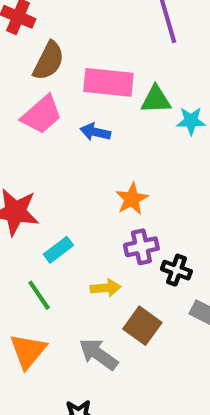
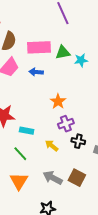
cyan rectangle: (58, 250) -> (27, 131), turned 56
black cross: (176, 270) -> (78, 141), moved
yellow arrow: (106, 288) -> (52, 146), turned -128
brown square: (142, 326) -> (77, 178), moved

